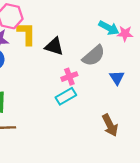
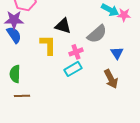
yellow L-shape: (26, 34) -> (48, 45), moved
brown arrow: (110, 125) -> (111, 79), moved

